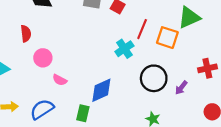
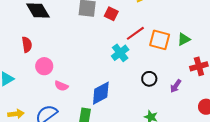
green triangle: (189, 17) -> (184, 39), moved, size x0.6
red line: (142, 29) -> (135, 33), turned 36
black circle: (154, 78) -> (149, 79), size x0.6

